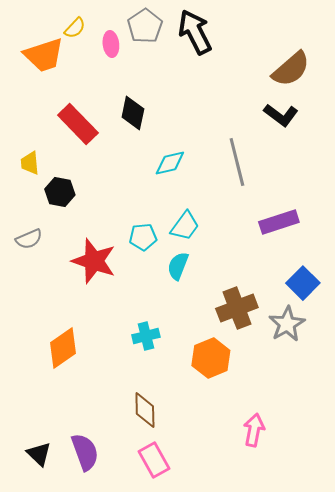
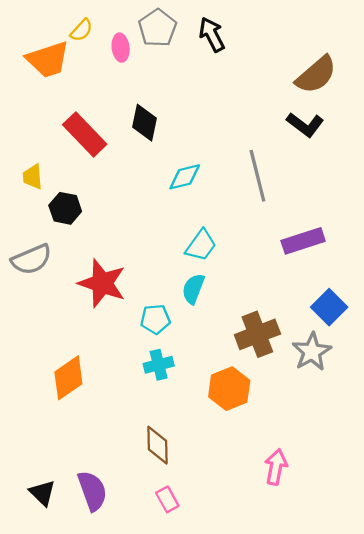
black arrow: (195, 32) -> (212, 35), size x0.7
cyan pentagon: (143, 237) -> (155, 319), moved
gray semicircle: (29, 239) -> (31, 259), size x1.4
pink rectangle: (154, 460) -> (167, 499), size x0.7

